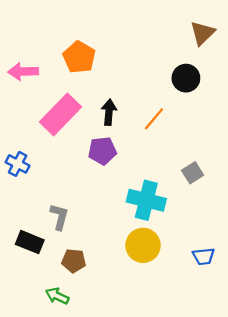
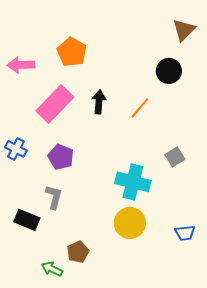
purple pentagon: (102, 151) -> (61, 157), moved, turned 30
brown pentagon: (74, 261) -> (78, 252), moved, turned -30

